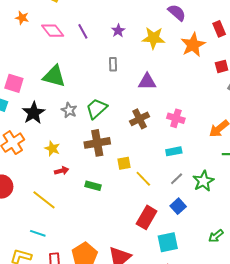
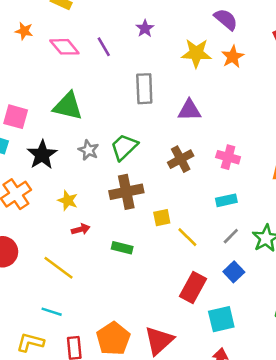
purple star: (118, 31) -> (145, 28), moved
orange star: (193, 45) -> (233, 57), moved, size x0.7
gray rectangle: (113, 64) -> (144, 89), size x1.6

